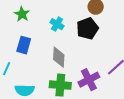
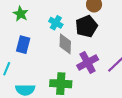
gray diamond: (59, 57) -> (65, 44), moved
purple cross: (89, 80) -> (88, 62), moved

